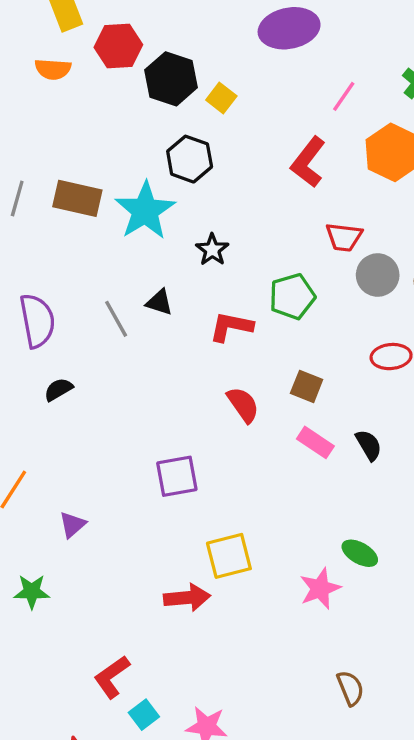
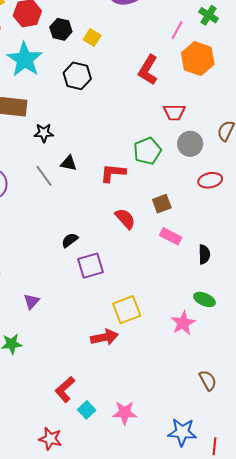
black hexagon: (171, 79) -> (61, 29), size x0.7
pink line: (344, 96) -> (177, 30), moved
cyan star: (145, 211) -> (25, 59), moved
black star: (212, 250) -> (44, 133), moved, turned -30
gray circle: (378, 275) -> (190, 144), moved
brown square: (307, 386) -> (162, 204), turned -36
black semicircle: (58, 389) -> (70, 240), moved
black semicircle: (369, 445) -> (204, 254), moved, turned 36

